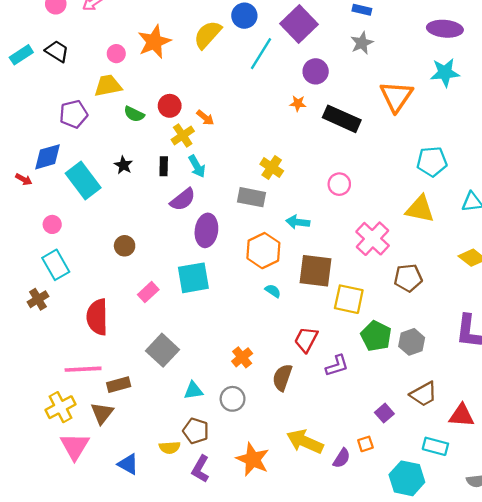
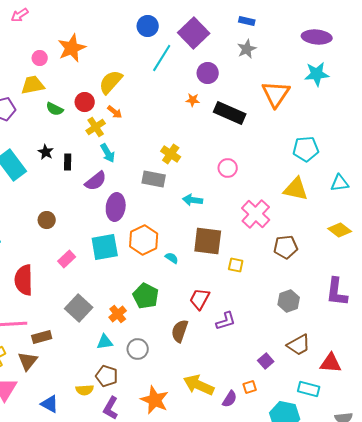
yellow semicircle: (208, 35) -> (111, 82), moved
black rectangle: (164, 166) -> (68, 162), moved
orange hexagon: (263, 251) -> (144, 240), moved
yellow square: (349, 299) -> (236, 265), size x0.6
green pentagon: (376, 336) -> (146, 296), moved
orange cross: (242, 357) -> (118, 314), moved

